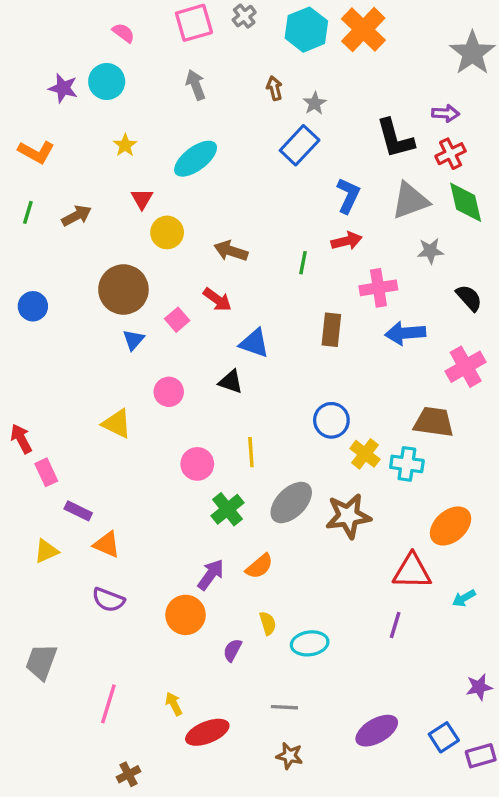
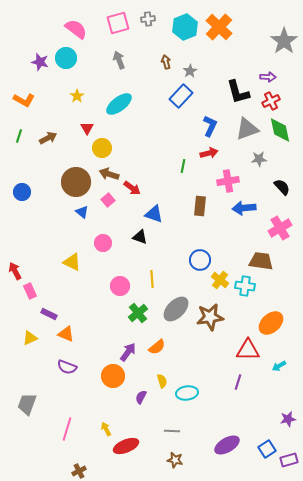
gray cross: (244, 16) -> (148, 19), turned 32
pink semicircle: (123, 33) -> (76, 29), size x1.6
brown arrow: (231, 251) -> (109, 174), moved
blue triangle: (134, 340) -> (82, 212), turned -32

